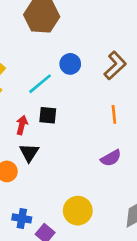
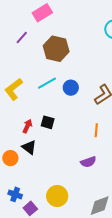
cyan line: (40, 84) -> (47, 83), moved
black triangle: (29, 153) -> (29, 147), turned -35

